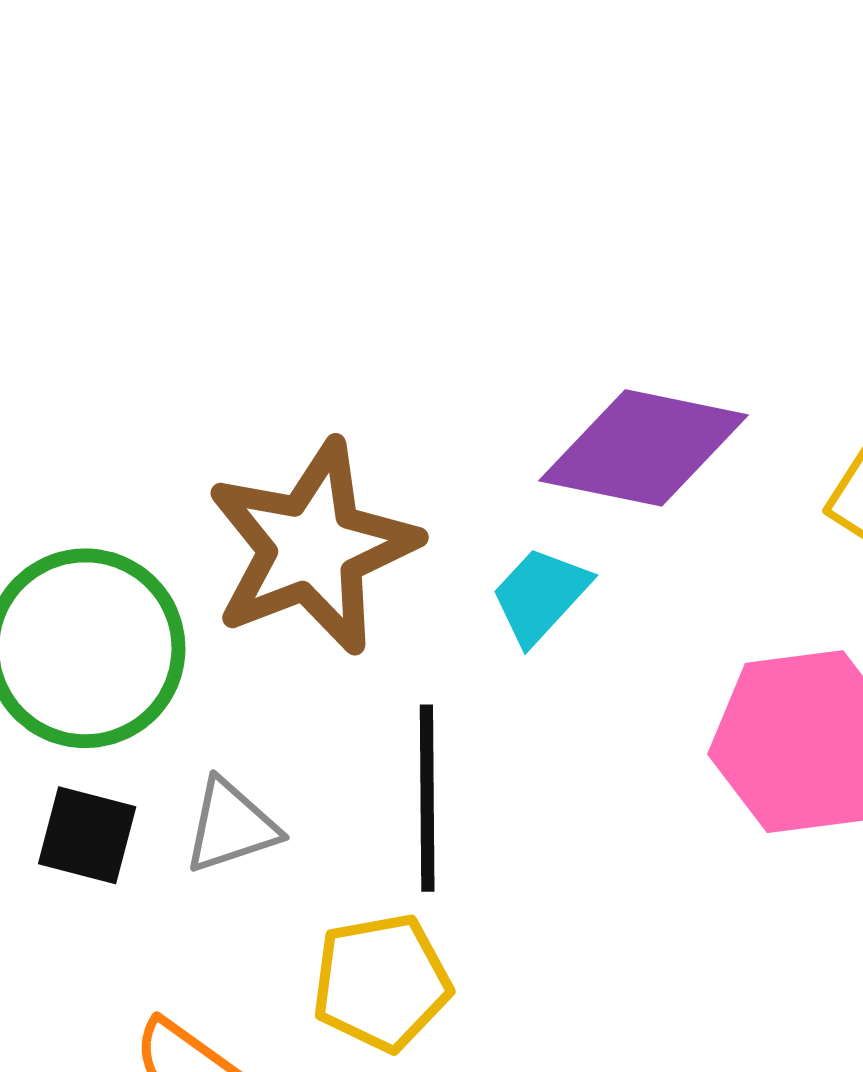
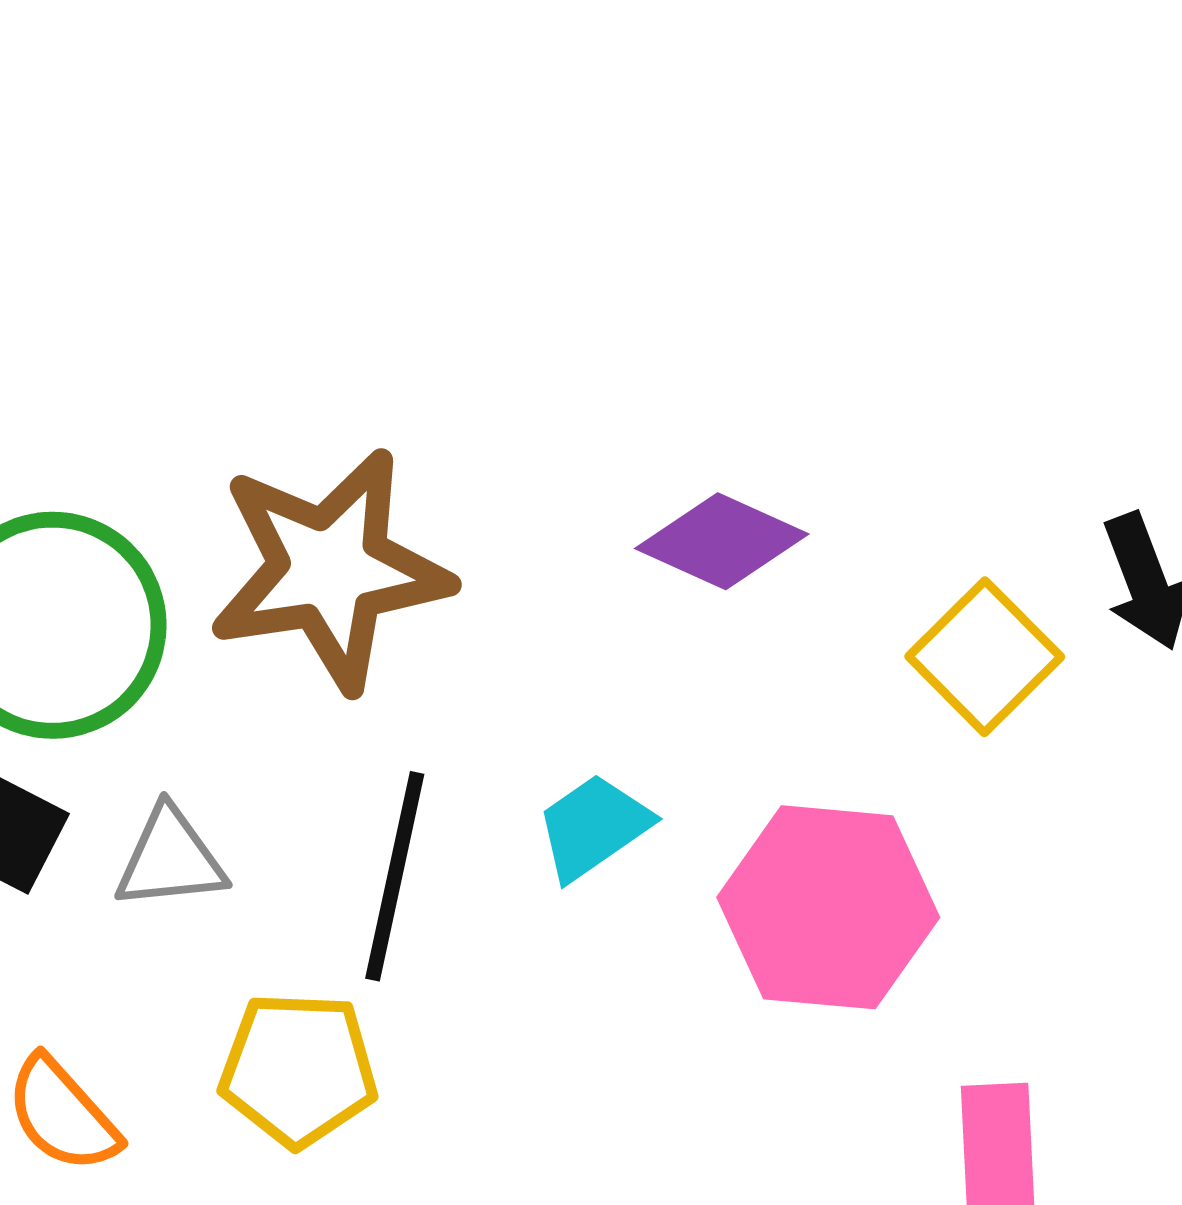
purple diamond: (643, 448) -> (722, 541), size x0.7
cyan trapezoid: (540, 595) -> (593, 827), moved

